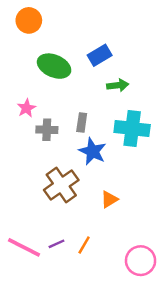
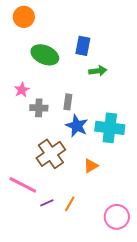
blue rectangle: (100, 55) -> (83, 46), turned -48
cyan cross: (132, 129) -> (110, 128), moved
pink line: (24, 247) -> (23, 185), moved

